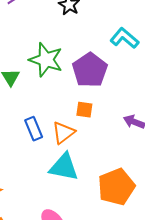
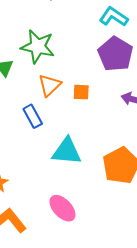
purple pentagon: (90, 70) -> (115, 54), moved
orange triangle: (63, 133) -> (50, 85), moved

